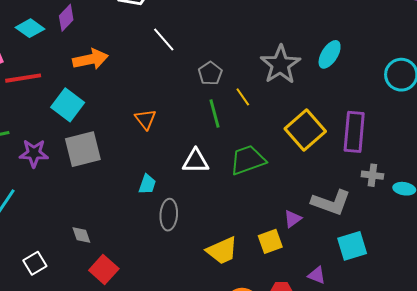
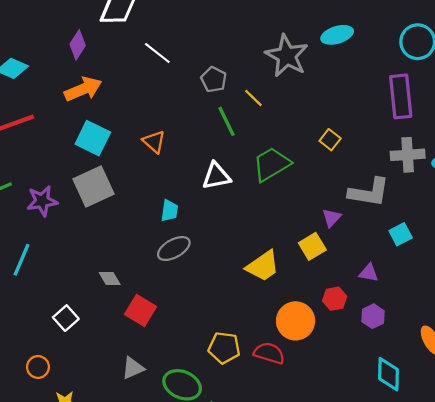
purple diamond: (66, 18) -> (78, 45), moved
cyan ellipse: (330, 54) -> (337, 35), turned 52
cyan square: (68, 105) -> (93, 138), moved
yellow square: (305, 130) -> (330, 140), moved, size x0.5
purple rectangle: (354, 132) -> (401, 96), moved
gray cross: (372, 175) -> (408, 155), size x1.4
gray ellipse: (169, 215) -> (174, 249), moved, turned 68
cyan square: (352, 246) -> (401, 234), size x0.7

